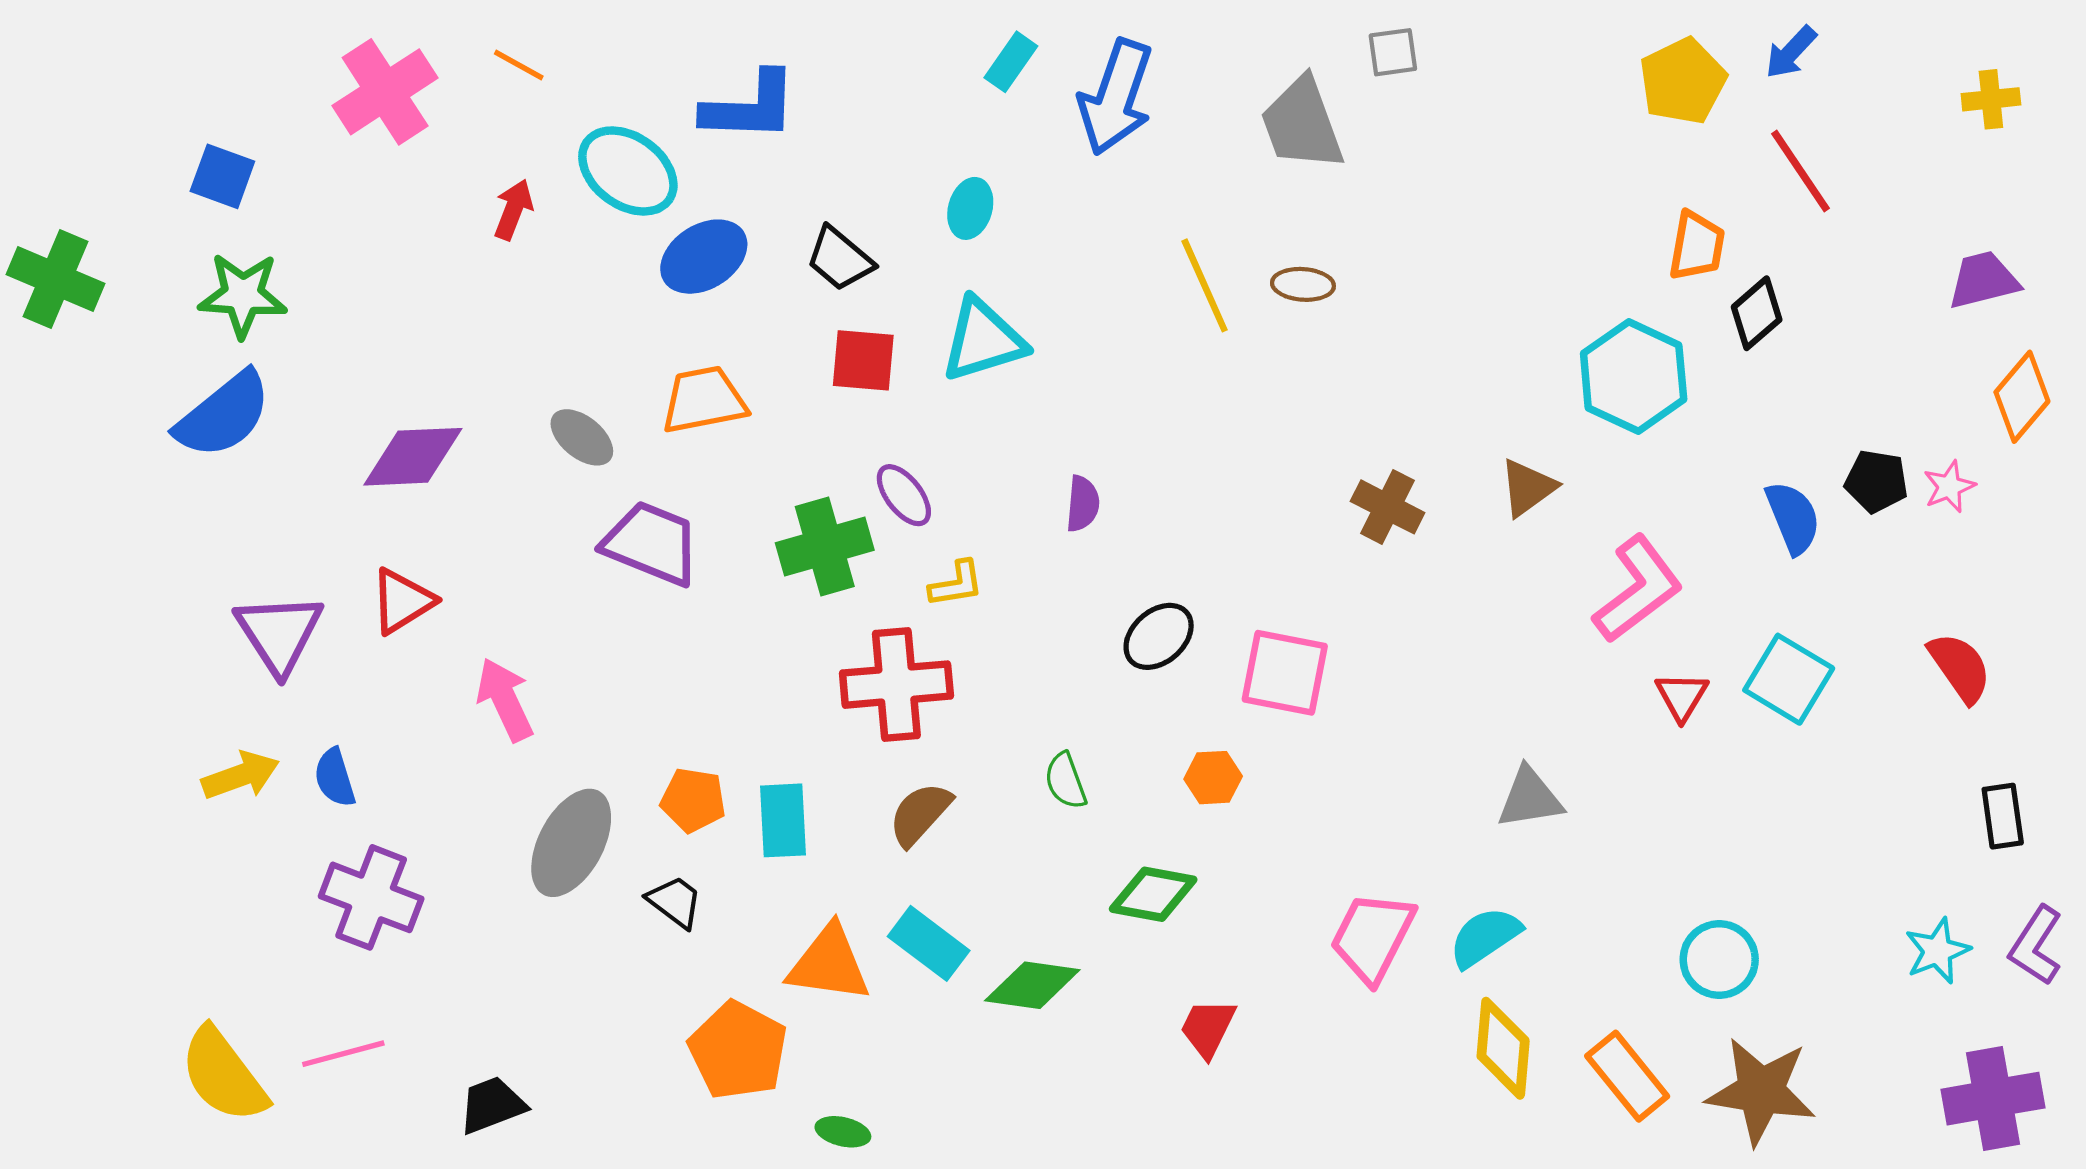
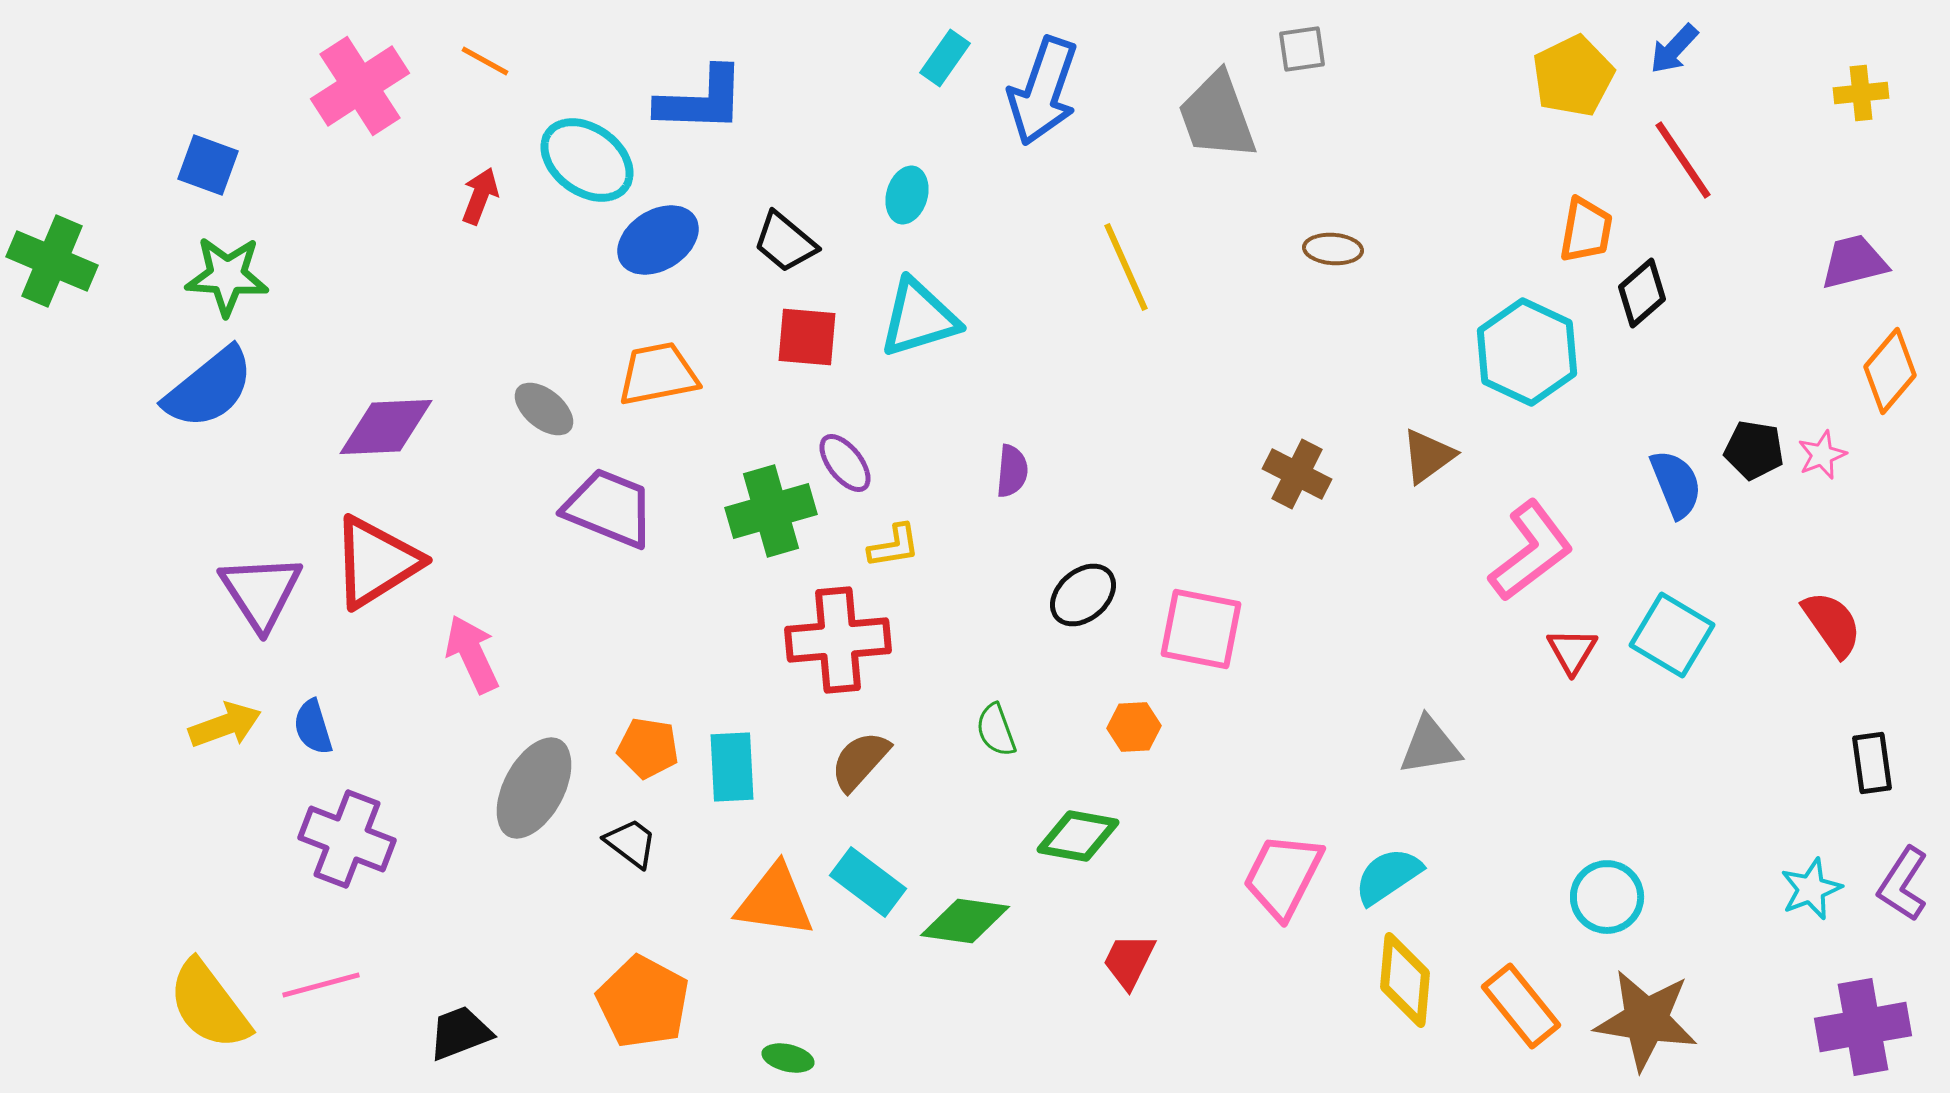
brown ellipse: (1303, 284) -> (1333, 249), moved
red triangle: (402, 601) -> (376, 562), size x1.5
orange pentagon: (738, 1050) -> (643, 1002), moved

